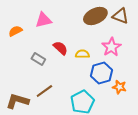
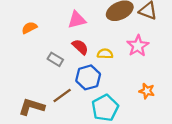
pink triangle: (43, 20) -> (77, 20), moved
blue hexagon: (101, 73) -> (88, 77), moved

